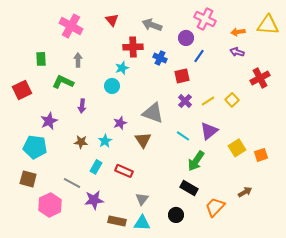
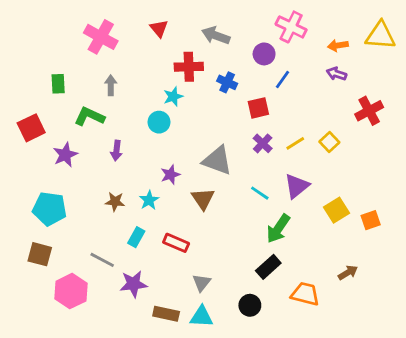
purple star: (49, 121) -> (65, 155), moved
black rectangle: (189, 188) -> (268, 267), turned -72
orange trapezoid: (215, 207) -> (305, 294), turned 60

